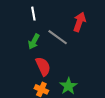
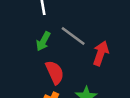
red arrow: (79, 22) -> (101, 53), moved

